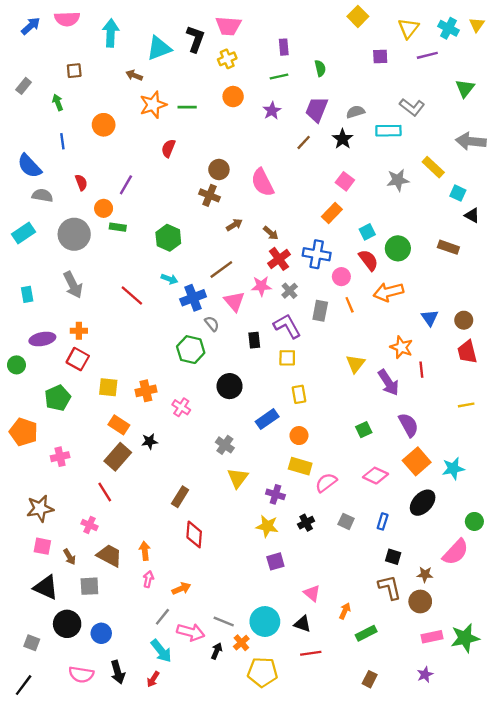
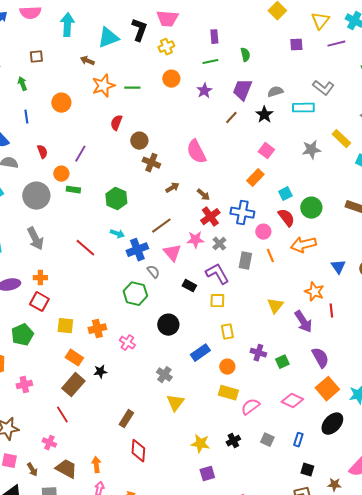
brown circle: (219, 170) -> (139, 141), moved
black rectangle: (254, 340) -> (189, 286), turned -56
purple cross: (275, 494) -> (258, 353), moved

